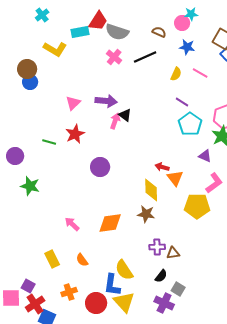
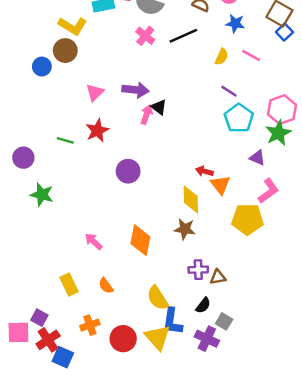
brown circle: (27, 69) -> (65, 51), moved
orange diamond: (110, 223) -> (140, 240), turned -70
blue L-shape: (112, 285) -> (172, 321), moved

